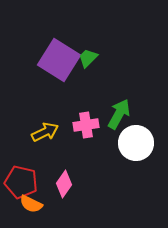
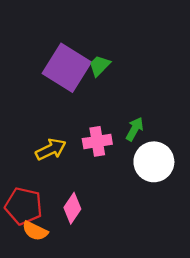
green arrow: (119, 114) -> (135, 129), size x0.7

